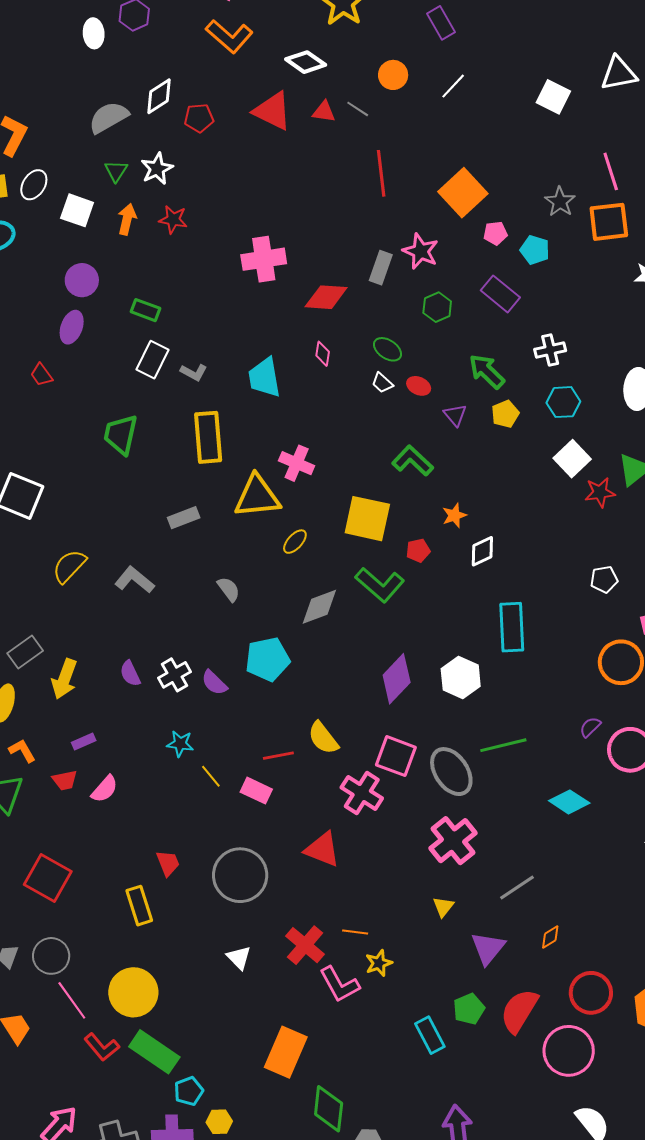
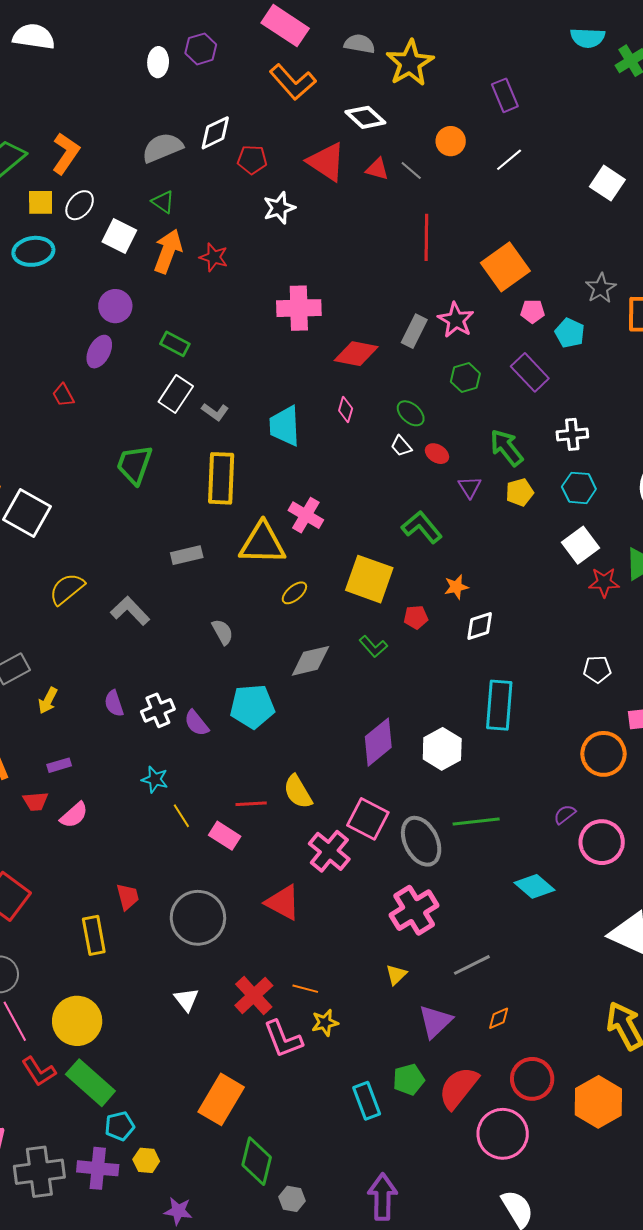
white star: (157, 169) -> (279, 208), moved
green triangle: (116, 171) -> (163, 202), turned -35
orange arrow: (127, 219) -> (168, 251), size x1.4
green L-shape: (380, 585) -> (373, 646), size x0.6
yellow arrow: (64, 679) -> (48, 701), size x0.7

